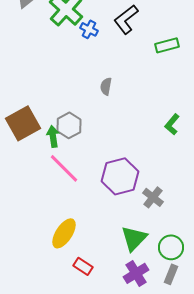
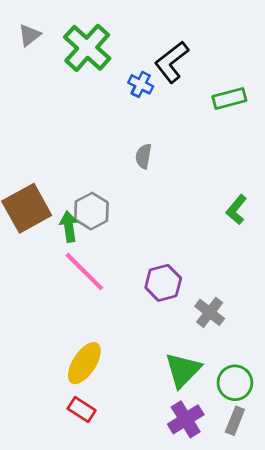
blue cross: (89, 29) -> (141, 84), moved
purple hexagon: (120, 176) -> (163, 283), size x0.7
red rectangle: (83, 266) -> (82, 409), moved

